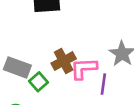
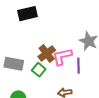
green square: (39, 82) -> (39, 70), moved

